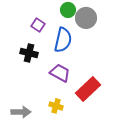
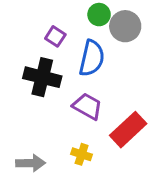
black cross: (29, 53) -> (42, 77), size x1.4

